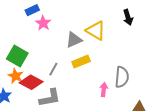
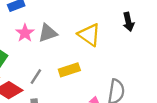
pink star: (43, 23) -> (25, 33), moved
gray triangle: (74, 40) -> (48, 33), moved

